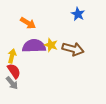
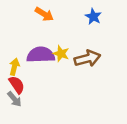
orange arrow: (28, 23) -> (44, 14), moved
brown arrow: (73, 49) -> (87, 58), turned -30

